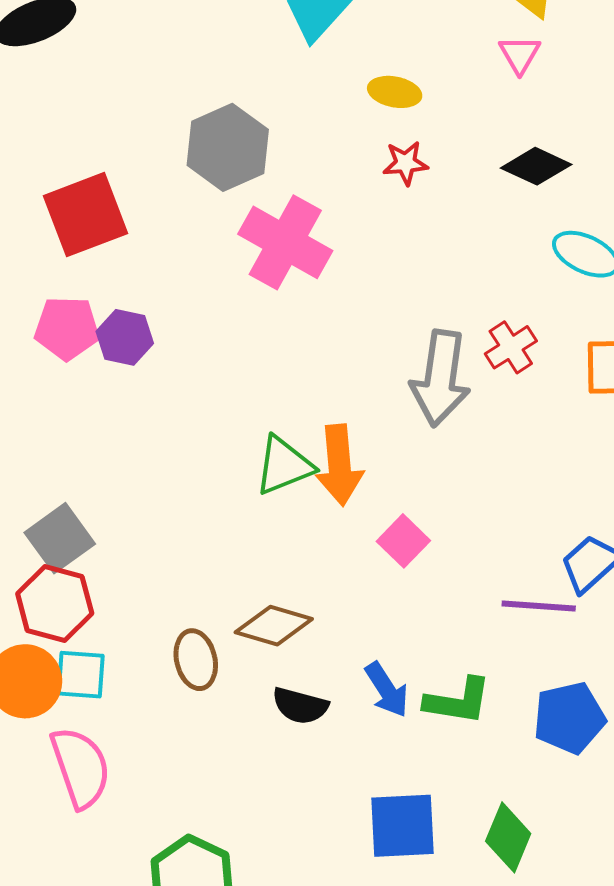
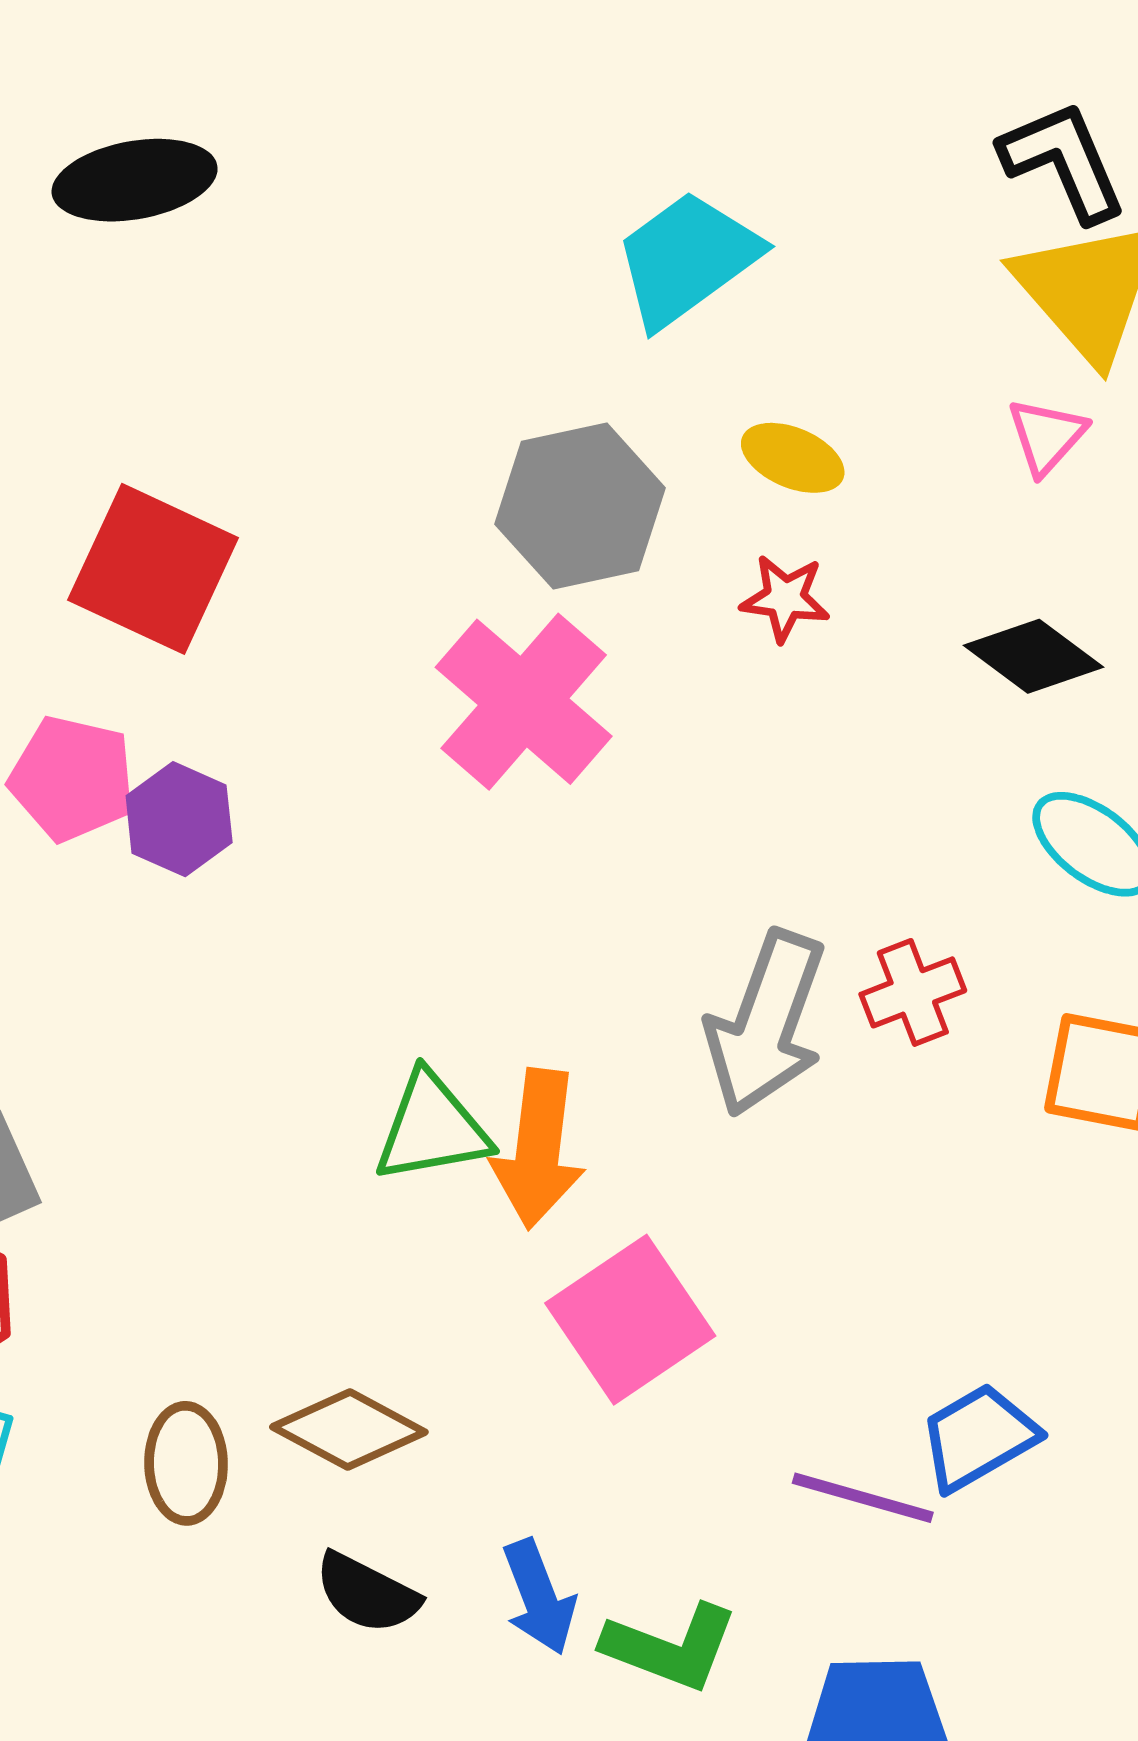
gray hexagon: (228, 147) -> (580, 506), moved
red square: (86, 215) -> (153, 569), turned 34
pink square: (403, 541) -> (630, 1320), size x1.6

